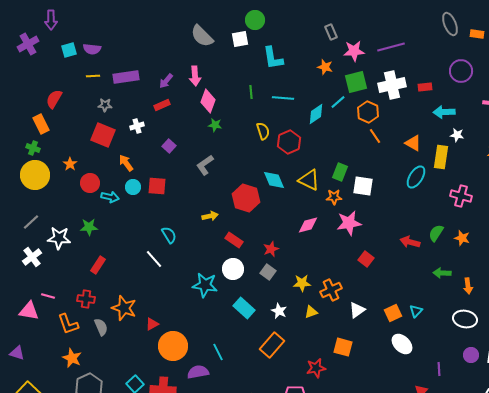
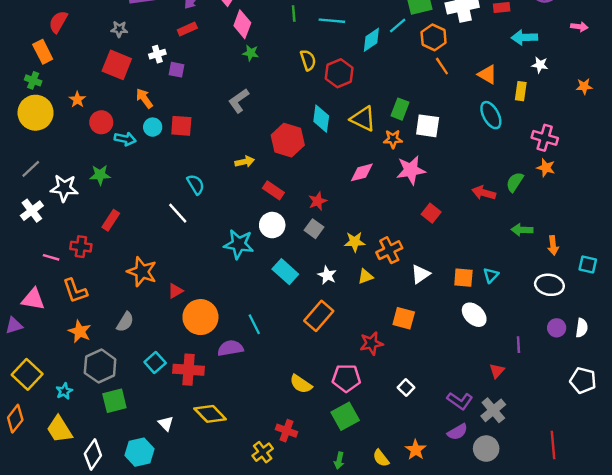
purple square: (169, 146) -> (177, 70), moved, turned -32
yellow rectangle: (441, 157) -> (521, 91), size x0.7
cyan ellipse: (416, 177) -> (491, 115), turned -60
cyan diamond: (274, 180) -> (321, 119), turned 30
orange star: (462, 238) -> (546, 168), moved
red cross: (86, 299) -> (81, 247), moved
pink triangle: (29, 311) -> (33, 299), moved
orange square: (393, 313) -> (463, 278), turned 30
gray semicircle: (101, 327) -> (125, 322), moved, turned 54
purple triangle: (17, 353) -> (14, 325), turned -35

